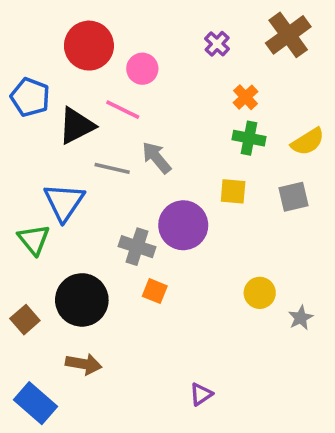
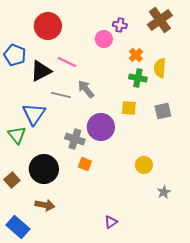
purple cross: (217, 44) -> (120, 25), turned -32
pink circle: (142, 69) -> (104, 39), moved
yellow semicircle: (308, 142) -> (160, 68), moved, turned 126
gray star: (301, 318) -> (164, 192), moved

